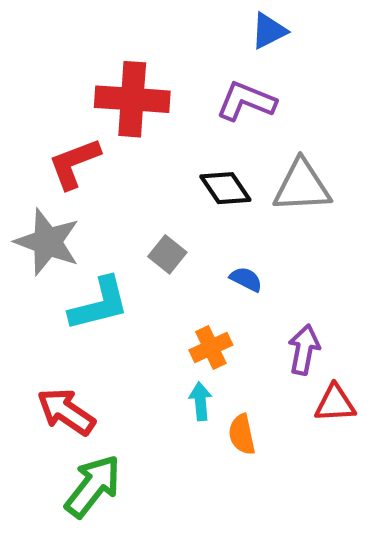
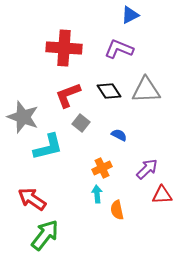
red L-shape: (74, 163) -> (68, 95), moved
purple arrow: (304, 350) -> (147, 169), turned 35

